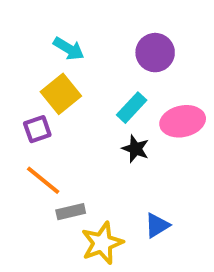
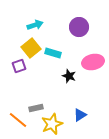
cyan arrow: (69, 49) -> (35, 25), turned -49
cyan rectangle: (132, 108) -> (53, 53), moved, turned 63
orange line: (43, 180) -> (18, 120), moved

